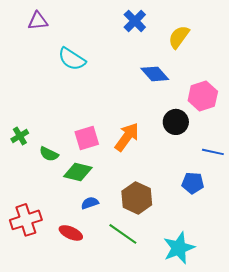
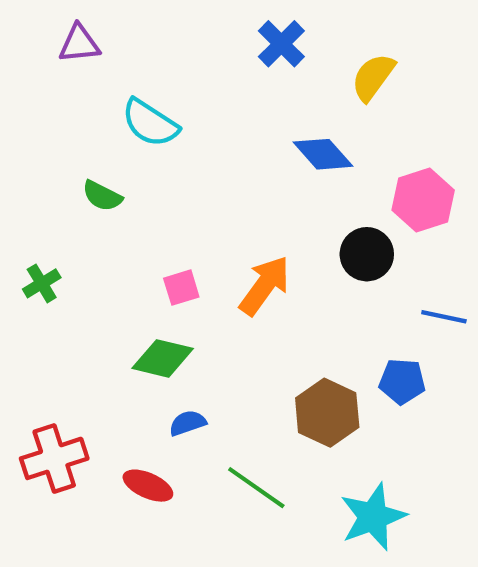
pink square: (87, 138) -> (181, 288), size x0.7
green semicircle: (49, 154) -> (102, 196), moved
brown hexagon: (137, 198) -> (327, 413), moved

